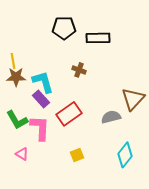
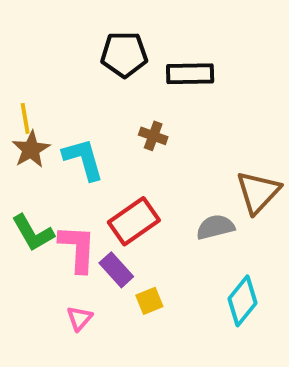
brown star: (16, 77) -> (31, 149), turned -30
purple rectangle: (41, 99) -> (116, 270), moved
pink triangle: (22, 154) -> (79, 318), moved, turned 40

